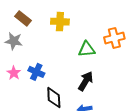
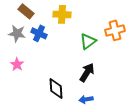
green triangle: (87, 49) -> (88, 41), turned -30
blue cross: (36, 72) -> (39, 33), moved

